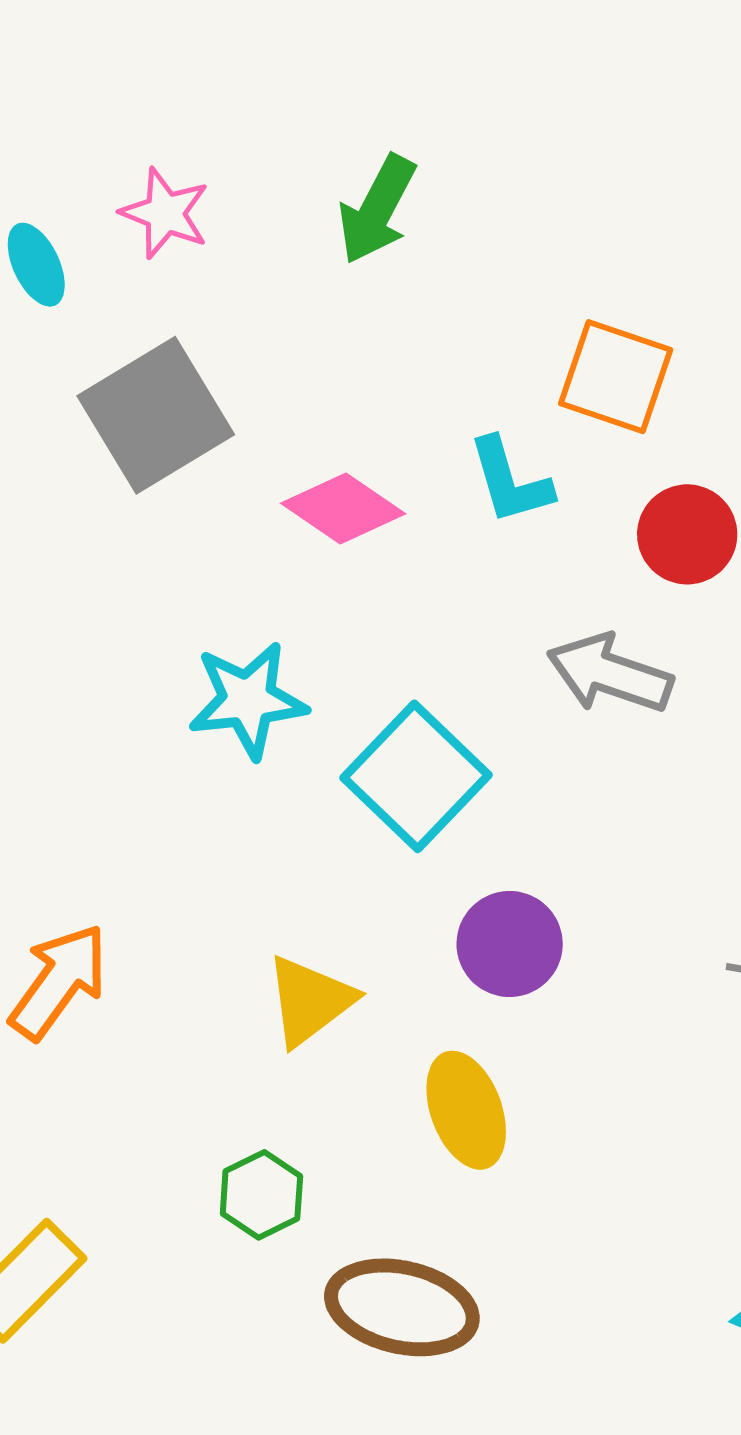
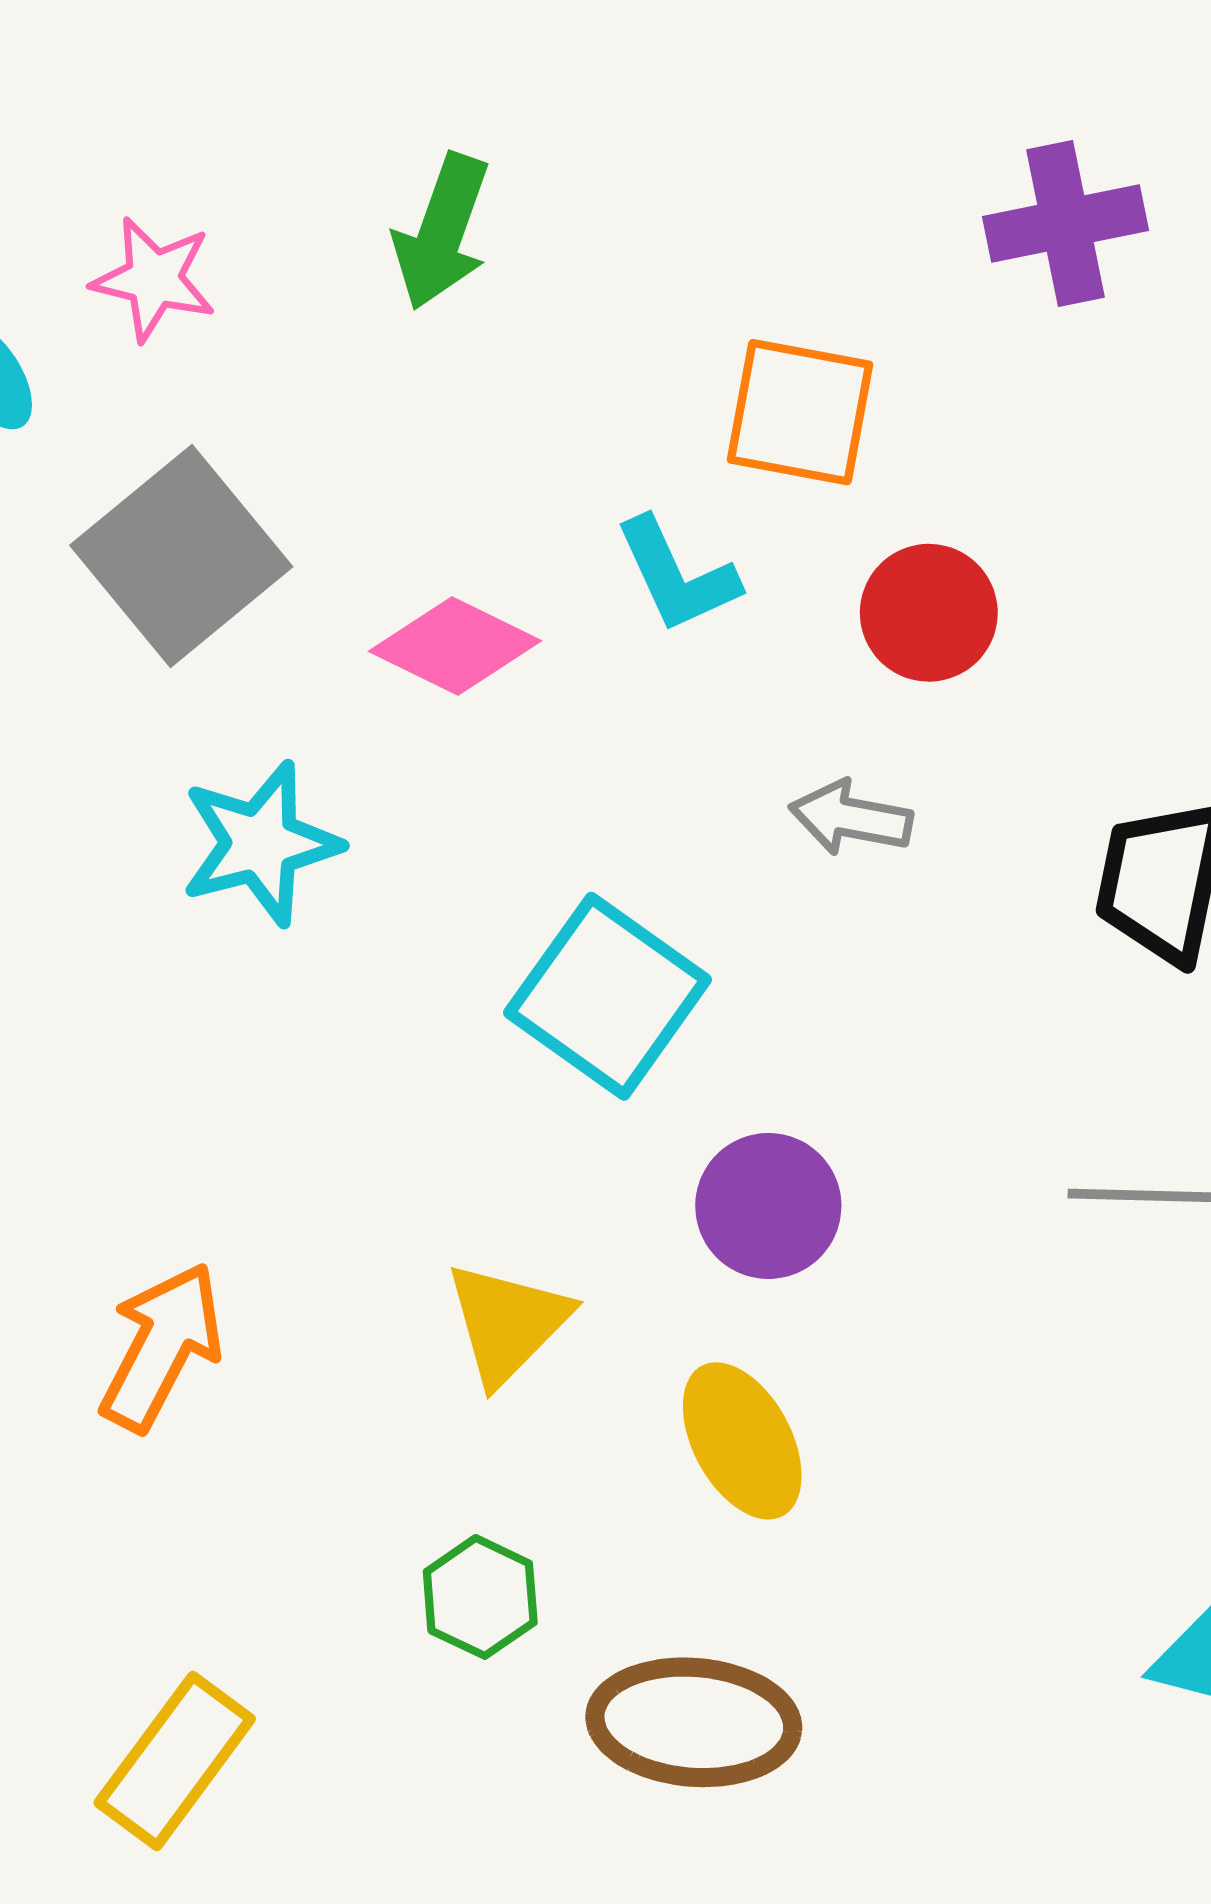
gray arrow: (610, 674) -> (851, 818), size x0.7
cyan star: (248, 700) -> (260, 843), moved

